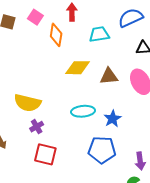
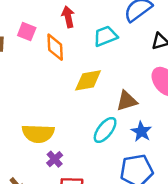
brown triangle: (109, 76) -> (127, 101), moved
cyan ellipse: (83, 111) -> (105, 130), turned -35

